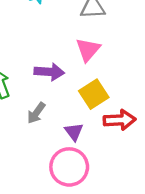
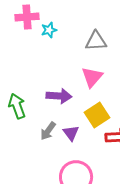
purple triangle: (74, 132) -> (71, 133), moved

